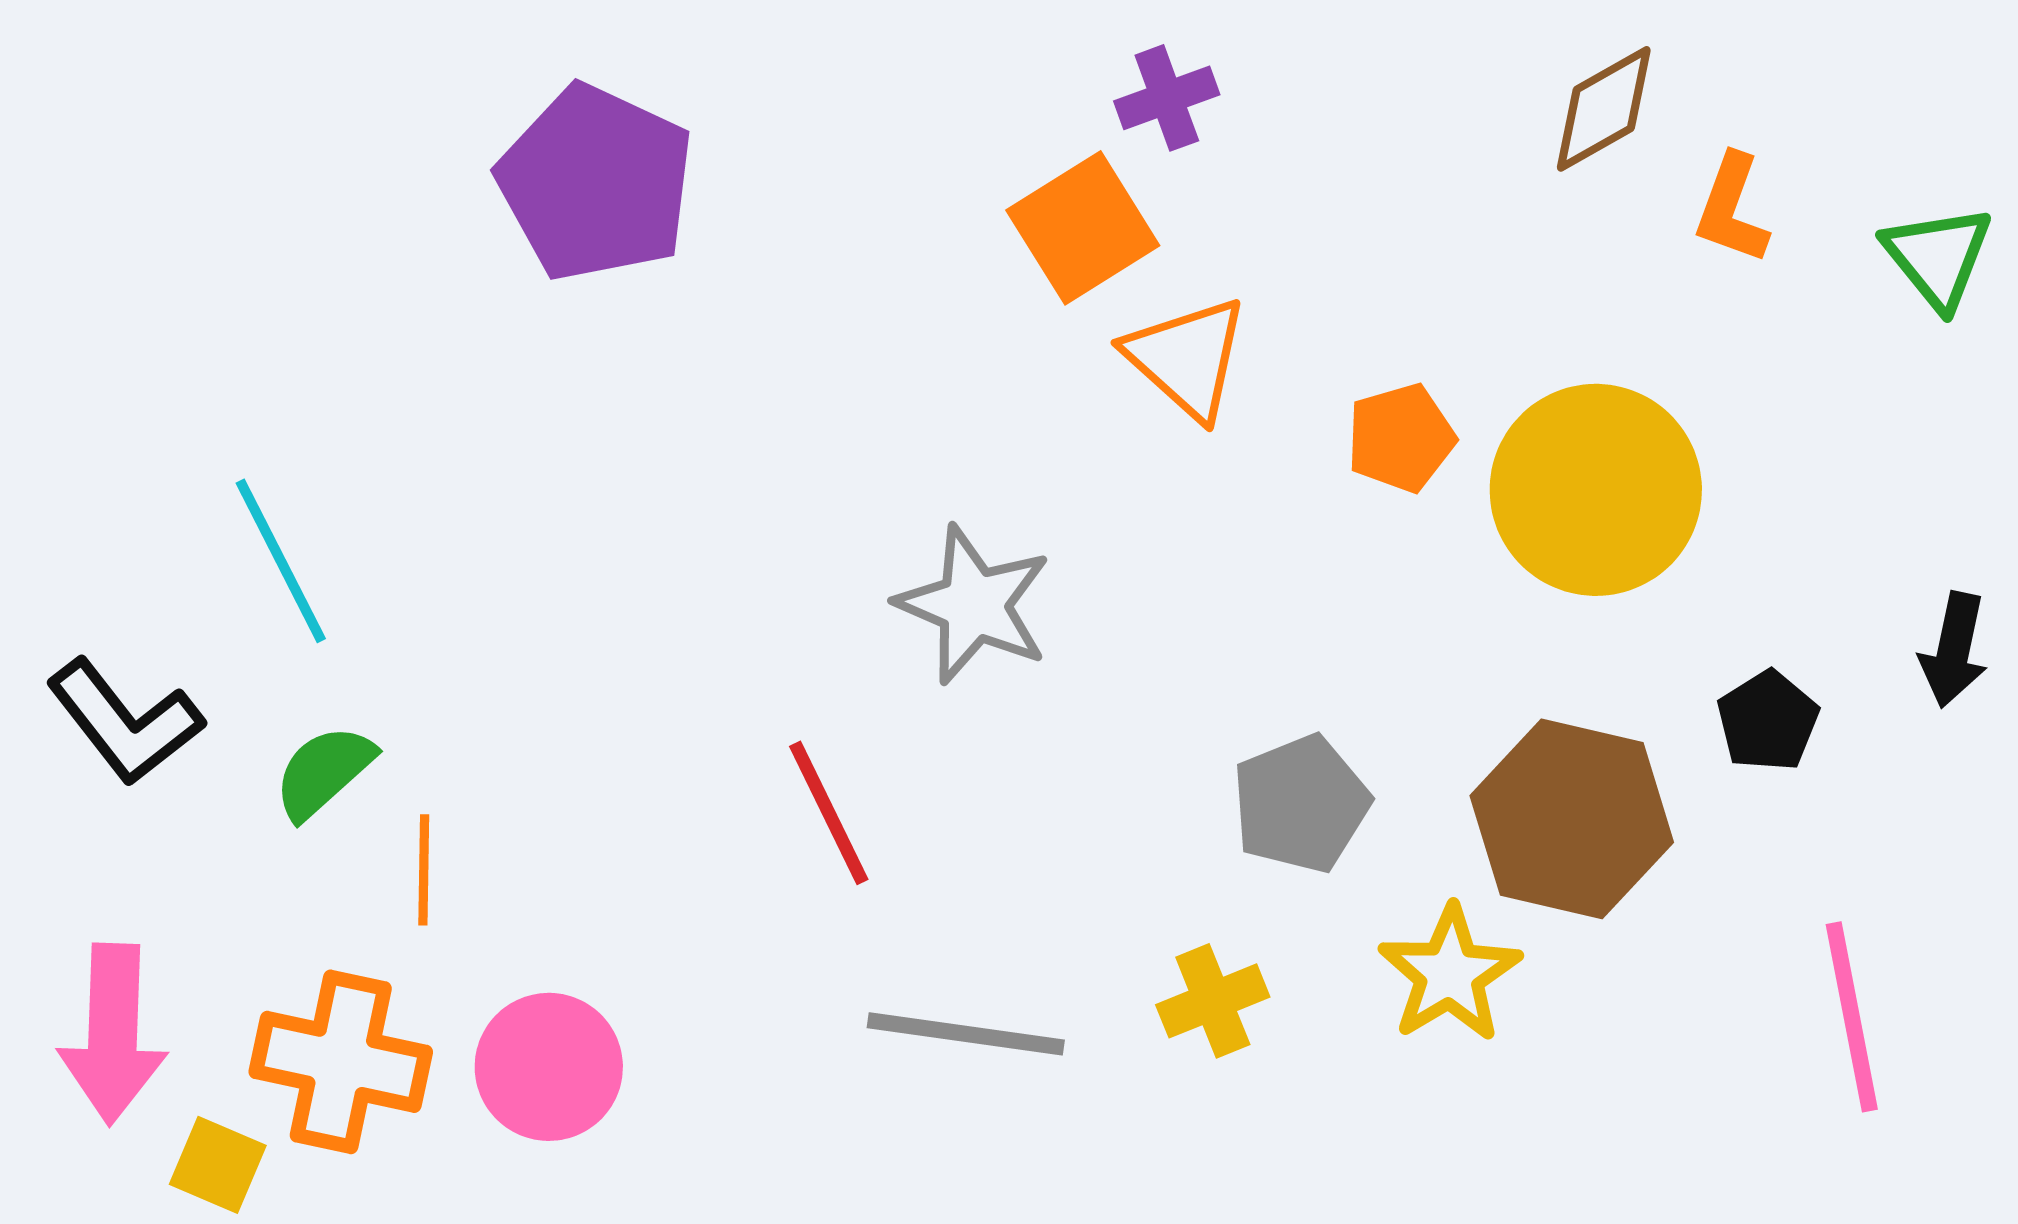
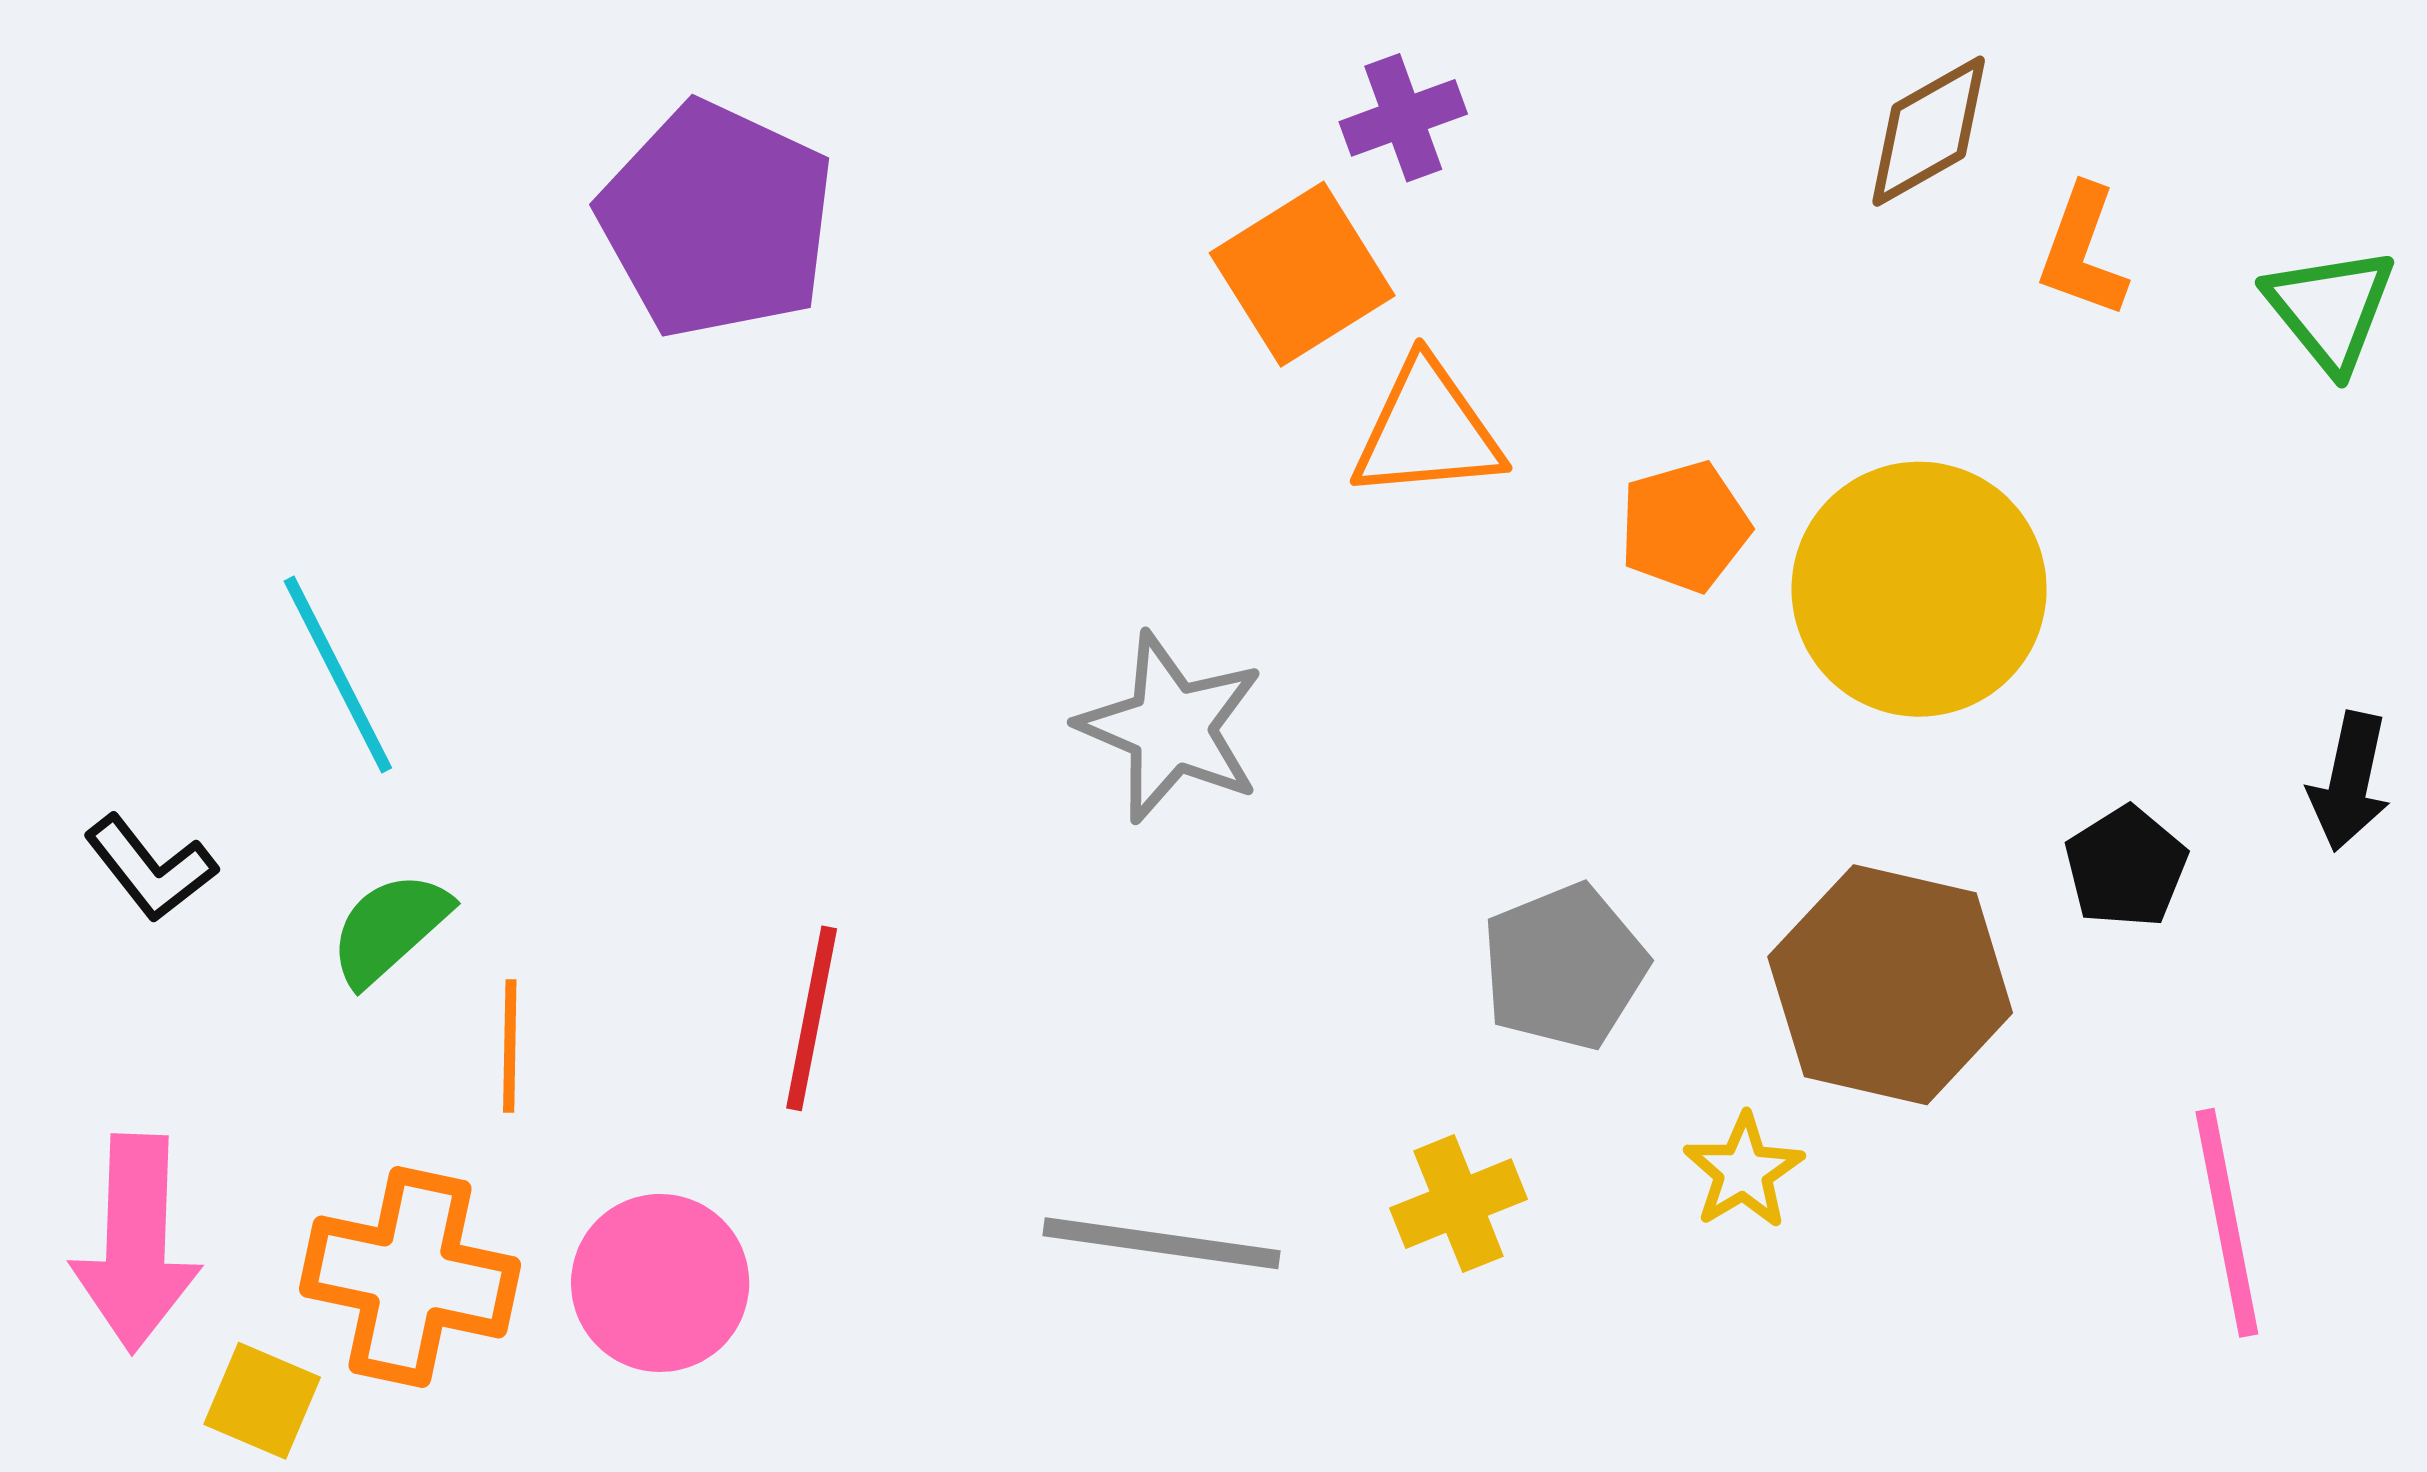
orange triangle: (1187, 358) -> (1427, 430), turned -47
black L-shape: (125, 722) -> (150, 868), size x0.7
red line: (829, 813) -> (812, 1018), moved, turned 37
yellow star: (1450, 974) -> (1743, 1171), size x0.7

